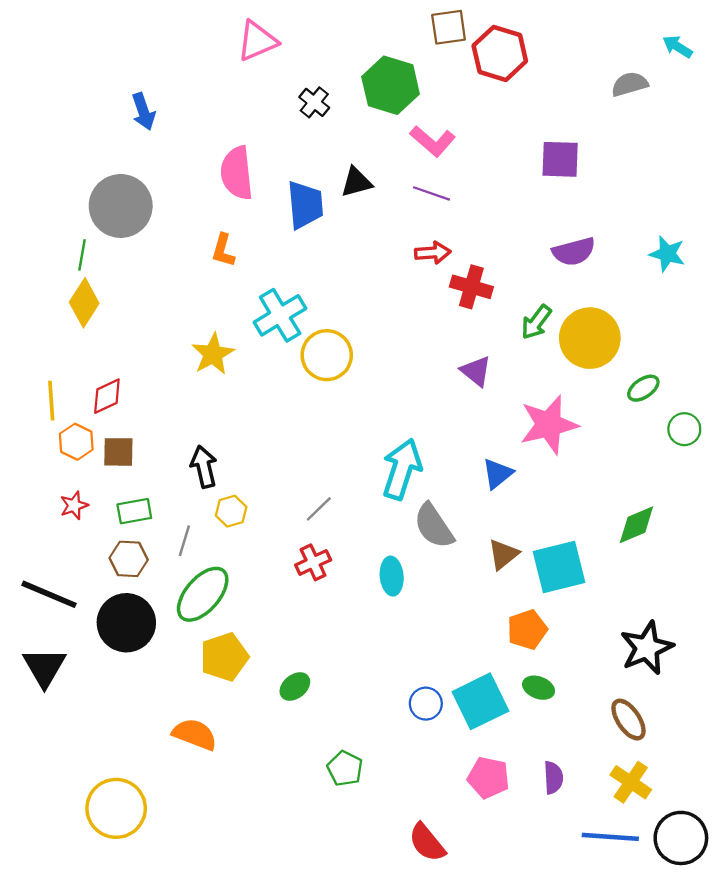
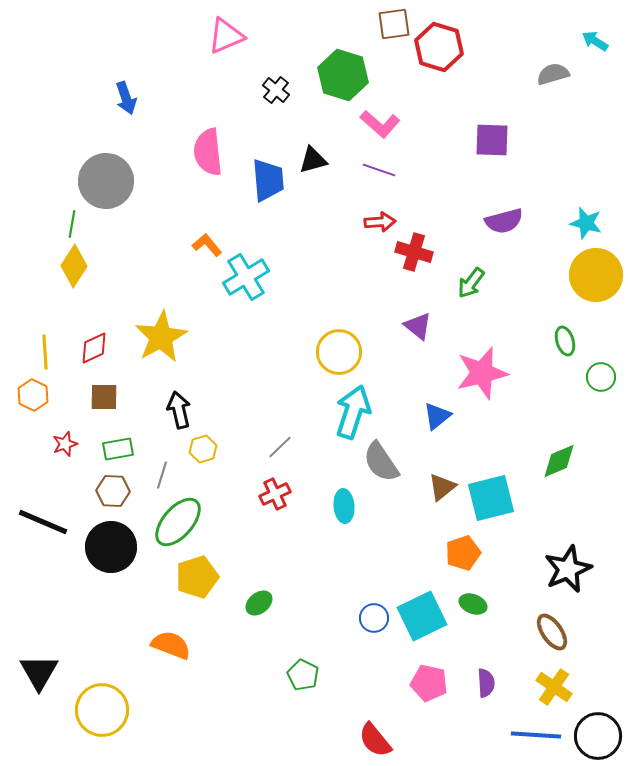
orange L-shape: (223, 250) -> (207, 245), moved, turned 124
yellow circle: (590, 338) -> (596, 275), moved
yellow star: (213, 354) -> (161, 337), moved, size x1.4
yellow circle: (327, 355) -> (339, 352), moved
green ellipse: (643, 388) -> (565, 341), turned -72
orange hexagon: (76, 442) -> (33, 395), moved
black triangle: (44, 667) -> (39, 672), moved

